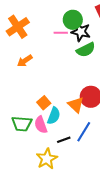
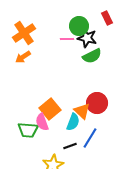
orange arrow: (25, 61) -> (23, 57), moved
orange square: (44, 103) -> (50, 109), size x1.5
cyan semicircle: (54, 116) -> (73, 122), moved
pink semicircle: (41, 125) -> (42, 122), moved

